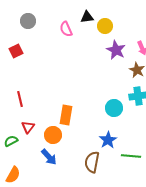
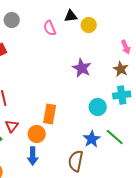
purple star: (116, 50) -> (82, 68), moved
green line: (131, 156) -> (115, 137), moved, turned 36
blue arrow: (49, 157) -> (33, 156), turned 42

